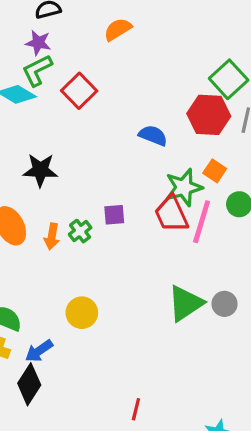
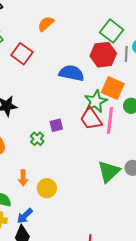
orange semicircle: (118, 29) -> (46, 24), moved
blue semicircle: (153, 135) -> (72, 73), size x1.4
orange square: (215, 171) -> (113, 88), size x1.6
orange arrow: (52, 236) -> (23, 178), moved

